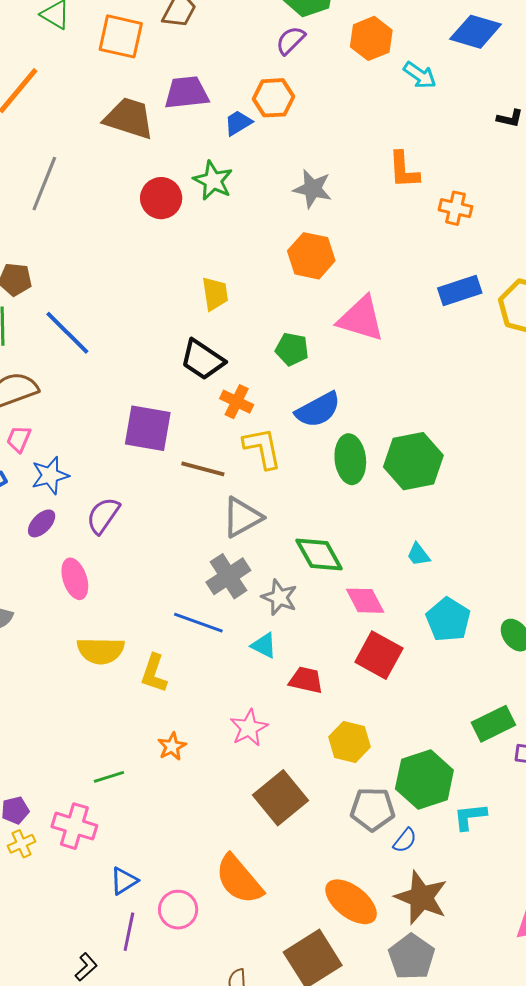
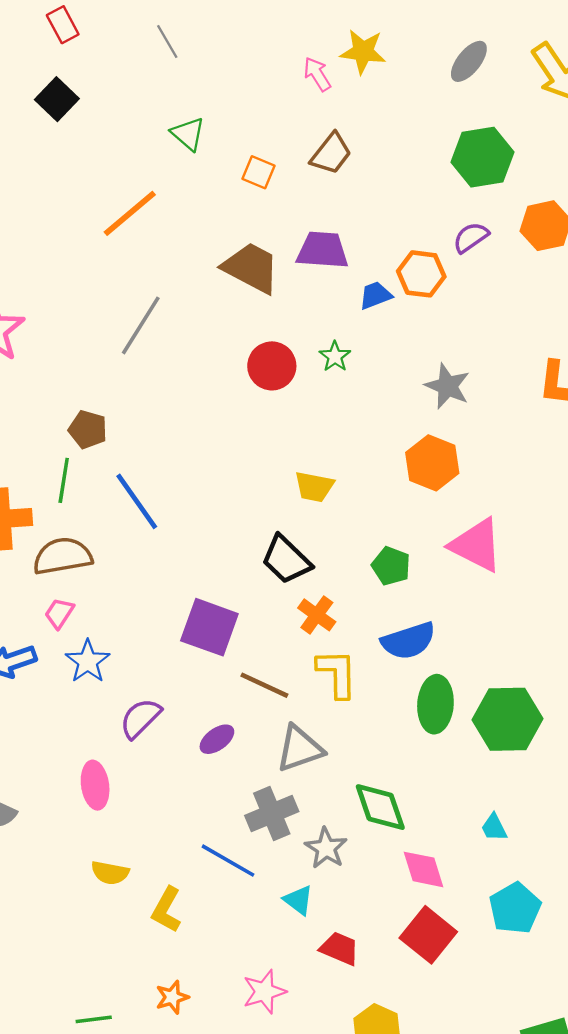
orange square: (121, 36) -> (259, 172), size x0.6
purple semicircle: (291, 40) -> (471, 237), moved
green star: (213, 181) -> (335, 356), size x0.7
yellow trapezoid: (215, 294) -> (314, 487), turned 99
blue star: (50, 475) -> (88, 661), turned -30
purple ellipse: (42, 523) -> (217, 739), moved
yellow semicircle: (101, 651) -> (110, 873), size x0.7

